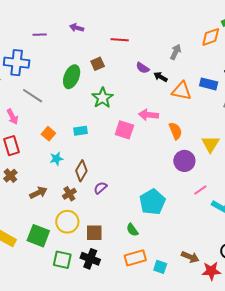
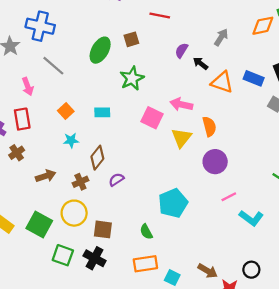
purple semicircle: (143, 68) -> (182, 50), turned 80
yellow triangle: (210, 144) -> (182, 138), moved

